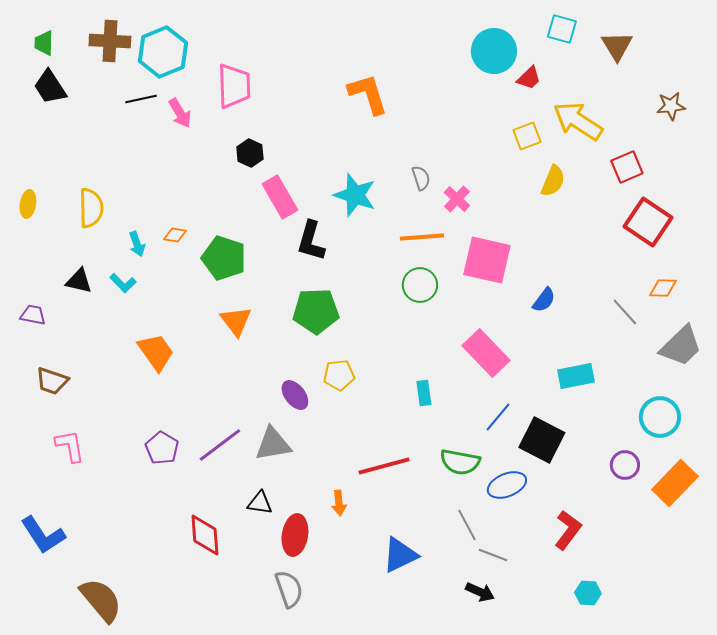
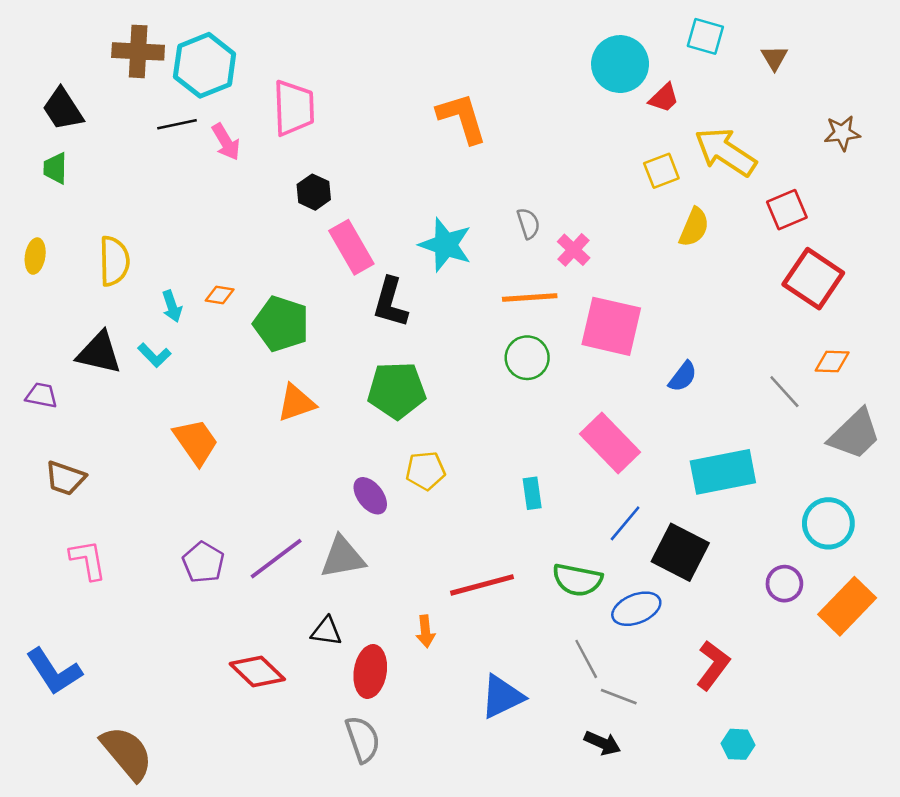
green trapezoid: (44, 43) -> (55, 168), moved
brown triangle: (617, 46) -> (774, 58), size x0.7
black triangle: (79, 281) -> (99, 353), size x1.4
orange triangle: (236, 321) -> (296, 403), turned 48
cyan rectangle: (576, 376) -> (723, 472), size x1.4
red diamond: (205, 535) -> (257, 671), turned -42

